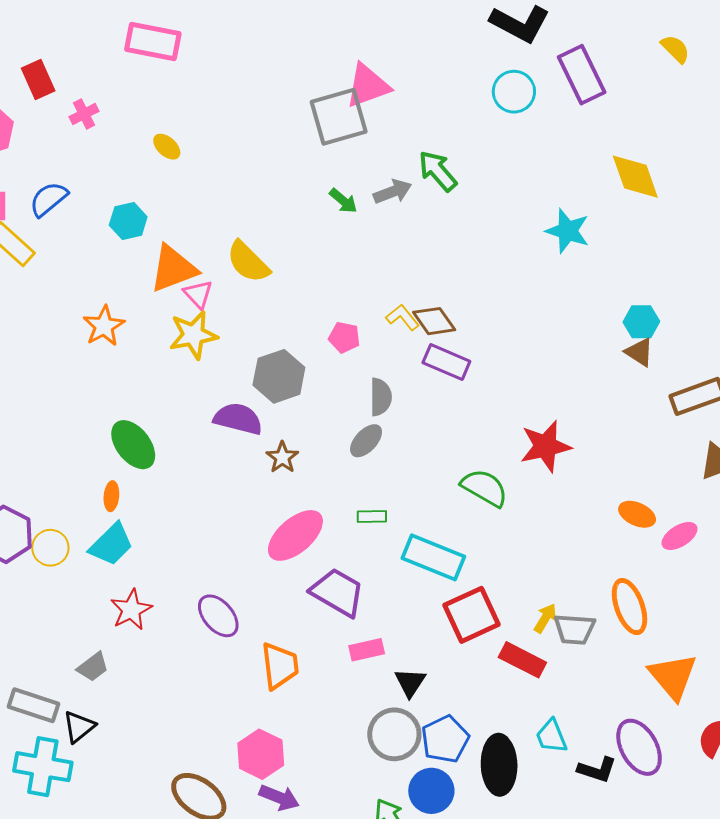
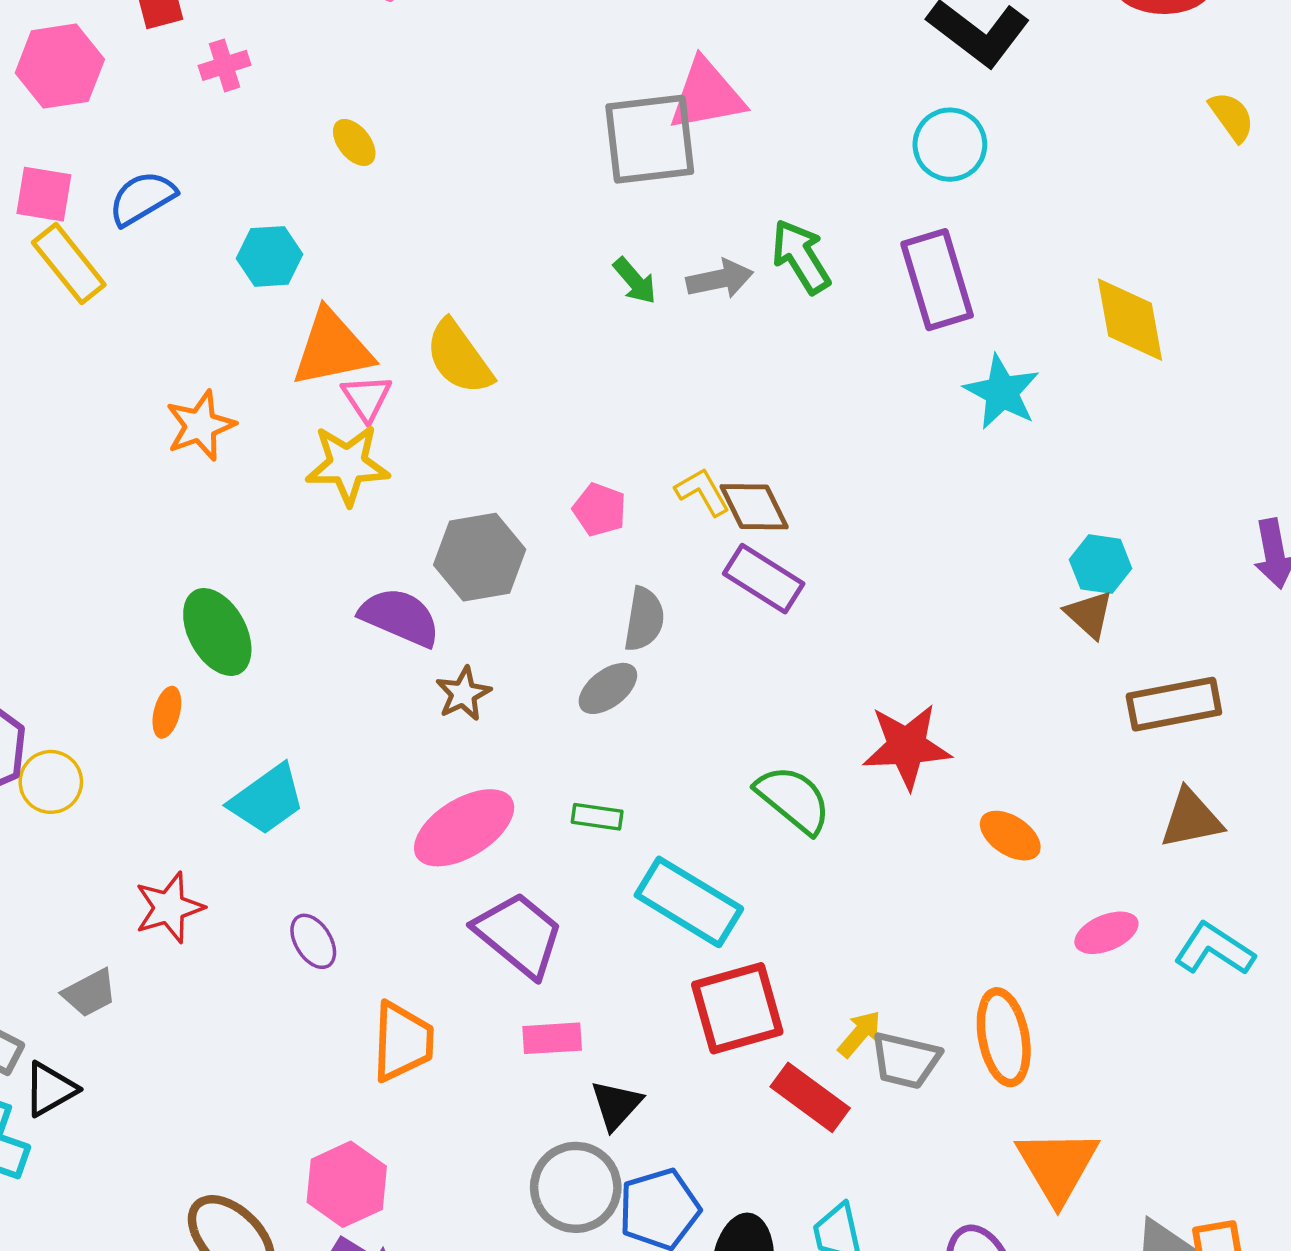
purple rectangle: (582, 75) -> (937, 280), moved
orange ellipse: (637, 514) -> (1010, 836), moved
cyan trapezoid: (111, 544) -> (267, 799), moved
purple ellipse: (218, 616) -> (313, 941), size x0.7

